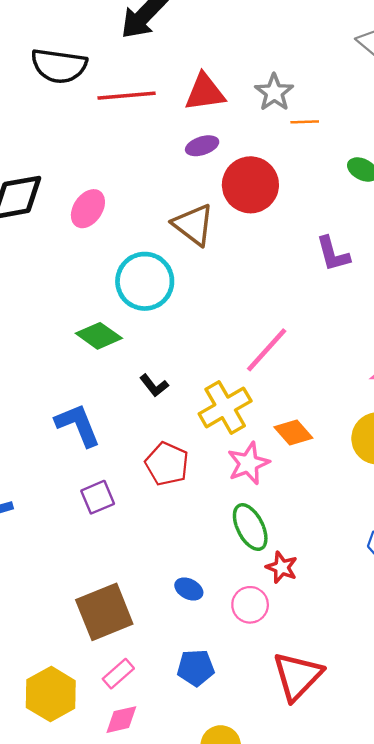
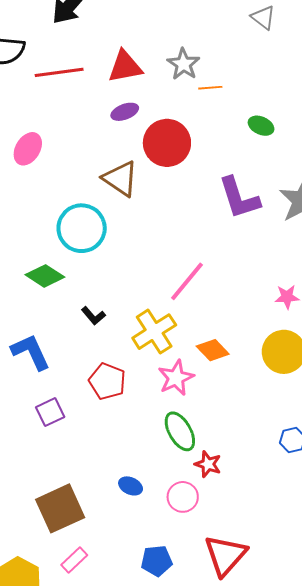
pink ellipse: (88, 209) -> (28, 149), moved
purple L-shape: (333, 254) -> (239, 198), size x1.4
blue pentagon: (196, 668) -> (157, 561), moved

